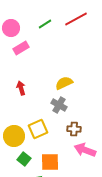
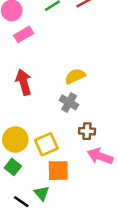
red arrow: (21, 88) -> (24, 82), size x1.5
yellow square: (38, 129) -> (46, 144), moved
green square: (24, 159) -> (13, 167), moved

